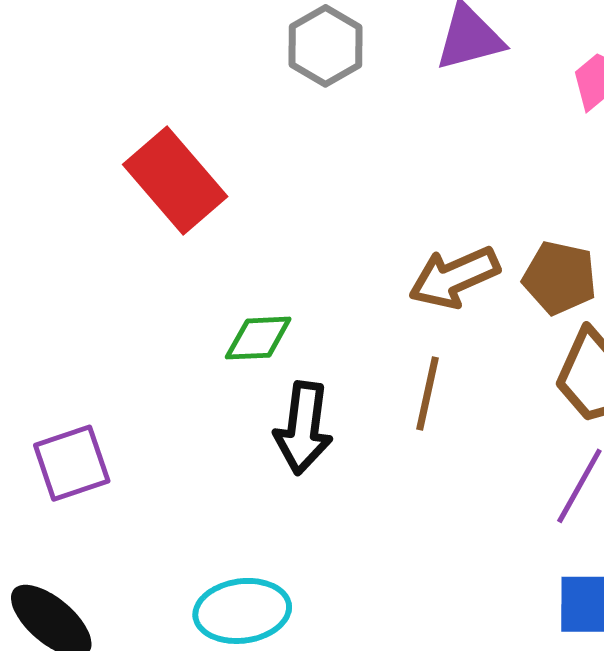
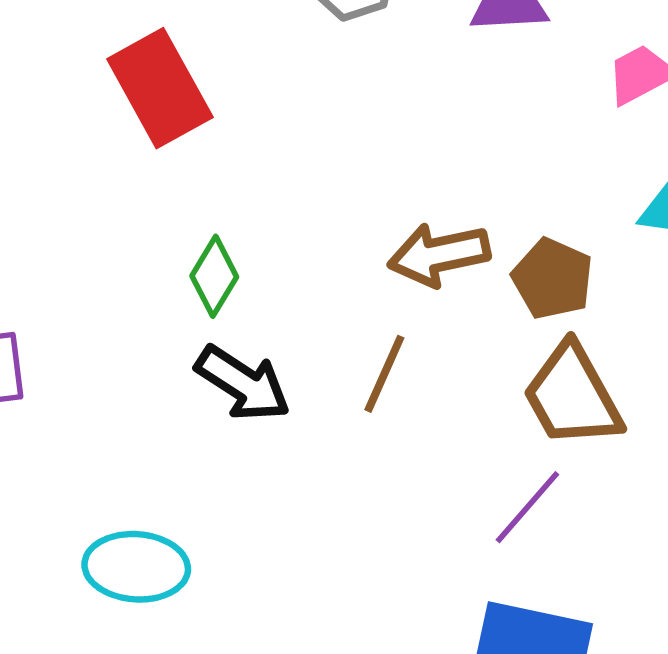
green diamond: (258, 338) -> (214, 276), turned -68
black arrow: (303, 428) -> (243, 383), turned -76

